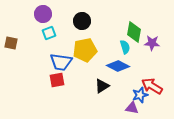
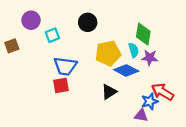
purple circle: (43, 14) -> (31, 20), moved
brown square: (11, 43) -> (12, 46), turned -32
purple star: (152, 43) -> (150, 58), moved
yellow pentagon: (85, 50) -> (108, 53), moved

